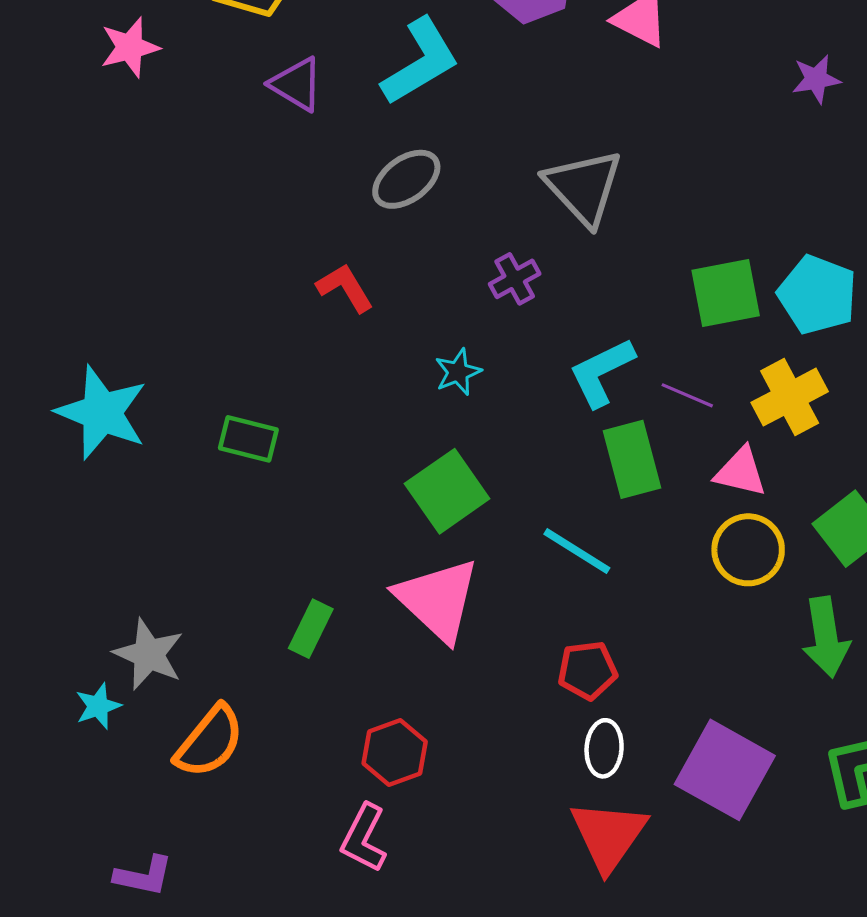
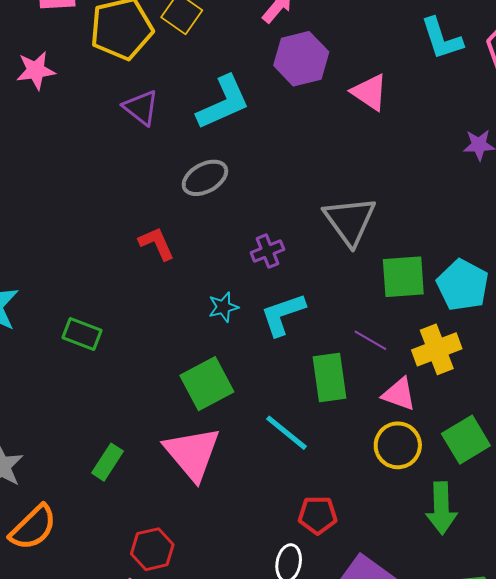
gray triangle: (584, 187) -> (350, 221), moved
cyan L-shape: (602, 372) -> (283, 314), moved
red pentagon: (587, 670) -> (318, 515), moved

